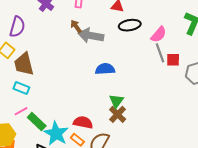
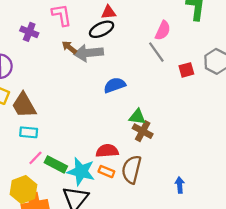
black ellipse: (130, 25) -> (102, 29), moved
gray line: (160, 53) -> (156, 52), moved
red square: (173, 60) -> (186, 70), moved
green triangle: (116, 101) -> (137, 117), turned -42

